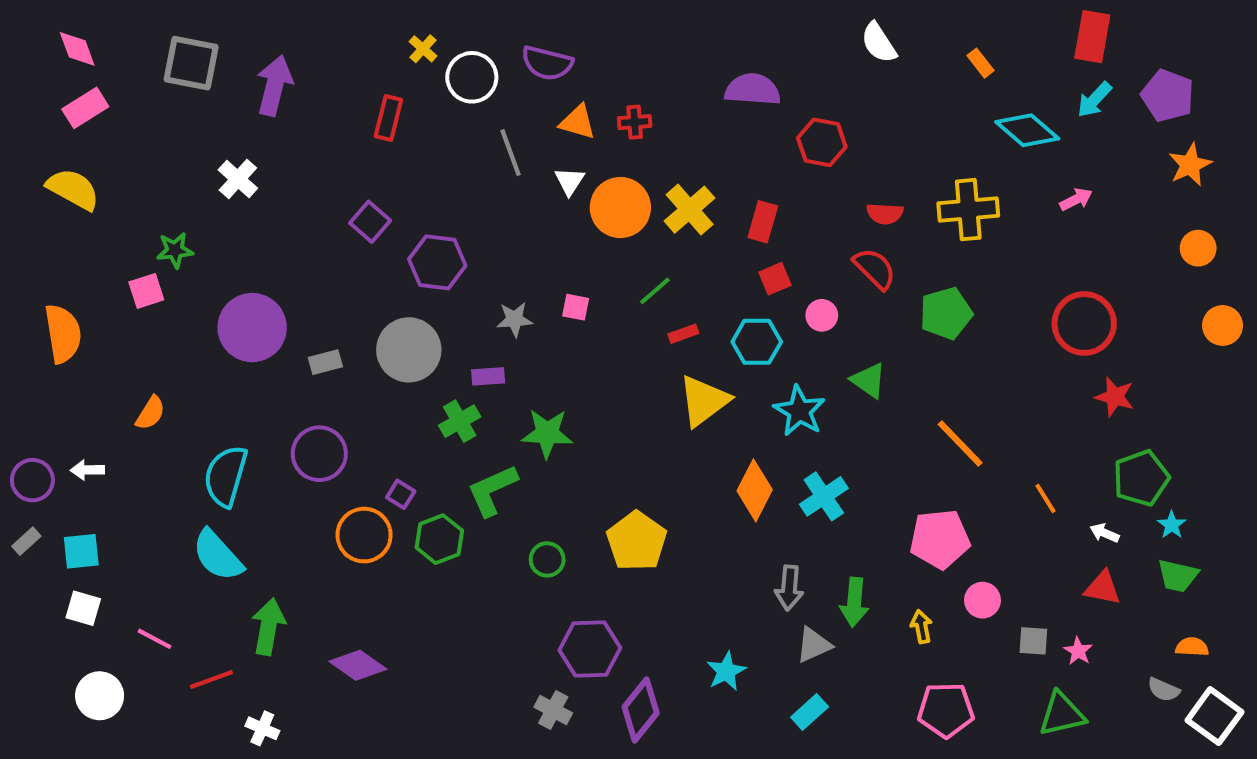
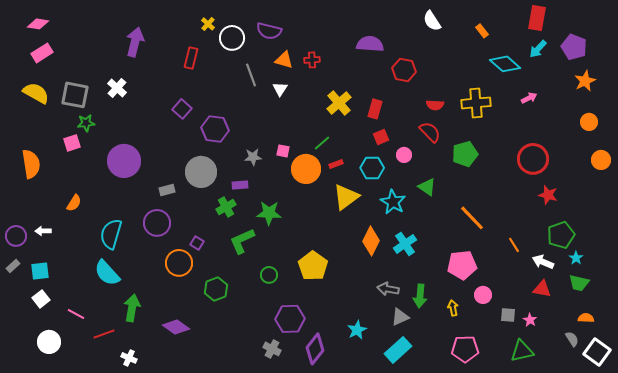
pink diamond: (77, 49) -> (38, 24), turned -60
gray square: (191, 63) -> (75, 95), moved
orange circle: (620, 208) -> (306, 169), moved
gray rectangle: (325, 362) -> (167, 190), moved
white arrow: (1105, 533) -> (543, 262), size x1.5
green hexagon: (439, 539) -> (216, 289), moved
gray arrow: (789, 588) -> (388, 289), turned 95
white square: (83, 608) -> (41, 299), turned 36
gray semicircle: (1164, 690) -> (572, 339), turned -147
cyan rectangle: (810, 712) -> (398, 350), size x1.5

